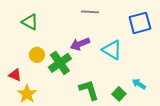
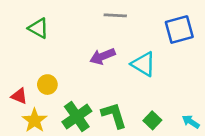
yellow circle: (37, 55) -> (47, 85), moved
green cross: (60, 63) -> (77, 117), moved
cyan arrow: (139, 84) -> (191, 122), moved

